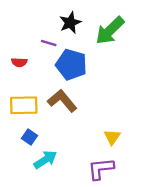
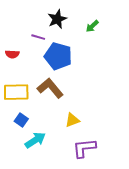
green arrow: (110, 31) -> (92, 26), size x0.5
yellow triangle: (112, 137) -> (72, 120), moved, turned 35

